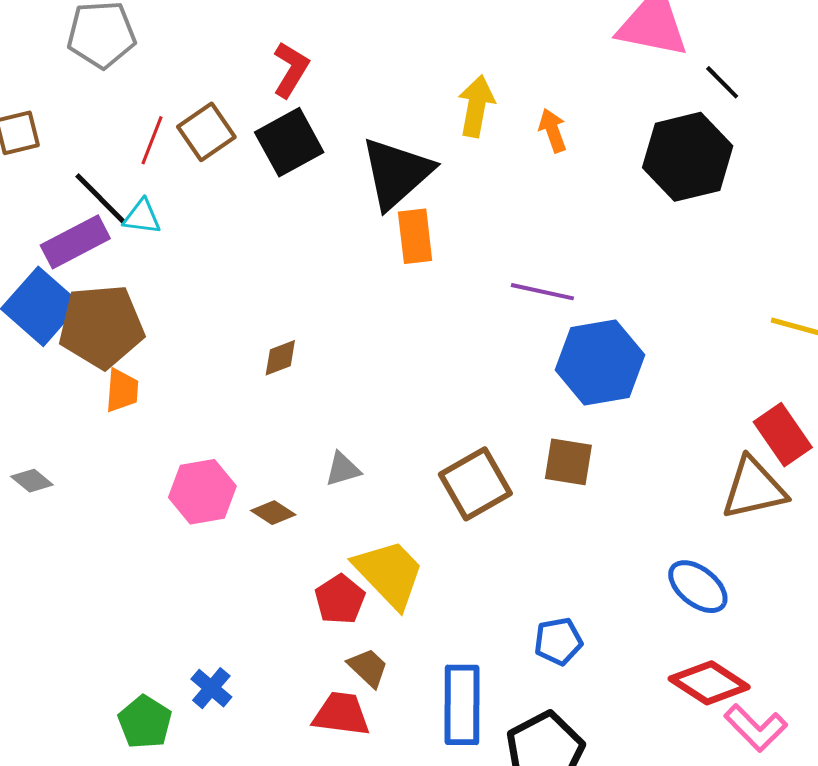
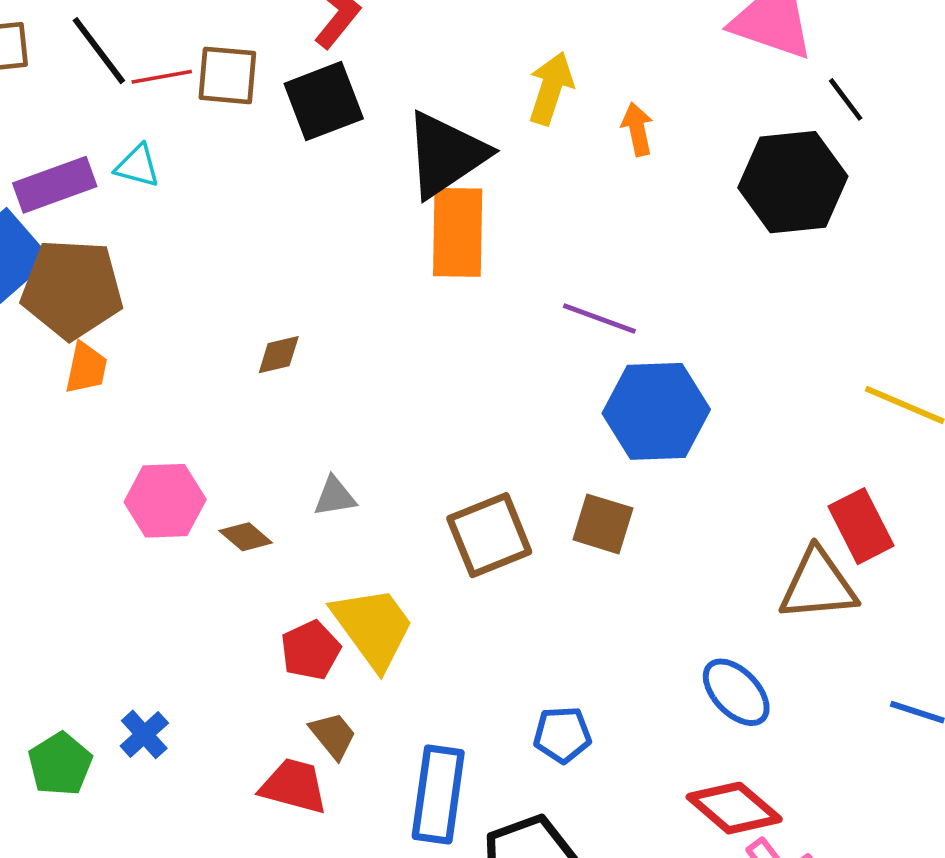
brown square: (206, 132) -> (227, 75), turned 32
red line: (152, 140) -> (162, 77), turned 51
black line: (100, 199) -> (99, 51), moved
orange rectangle: (415, 236) -> (458, 232), size x1.4

